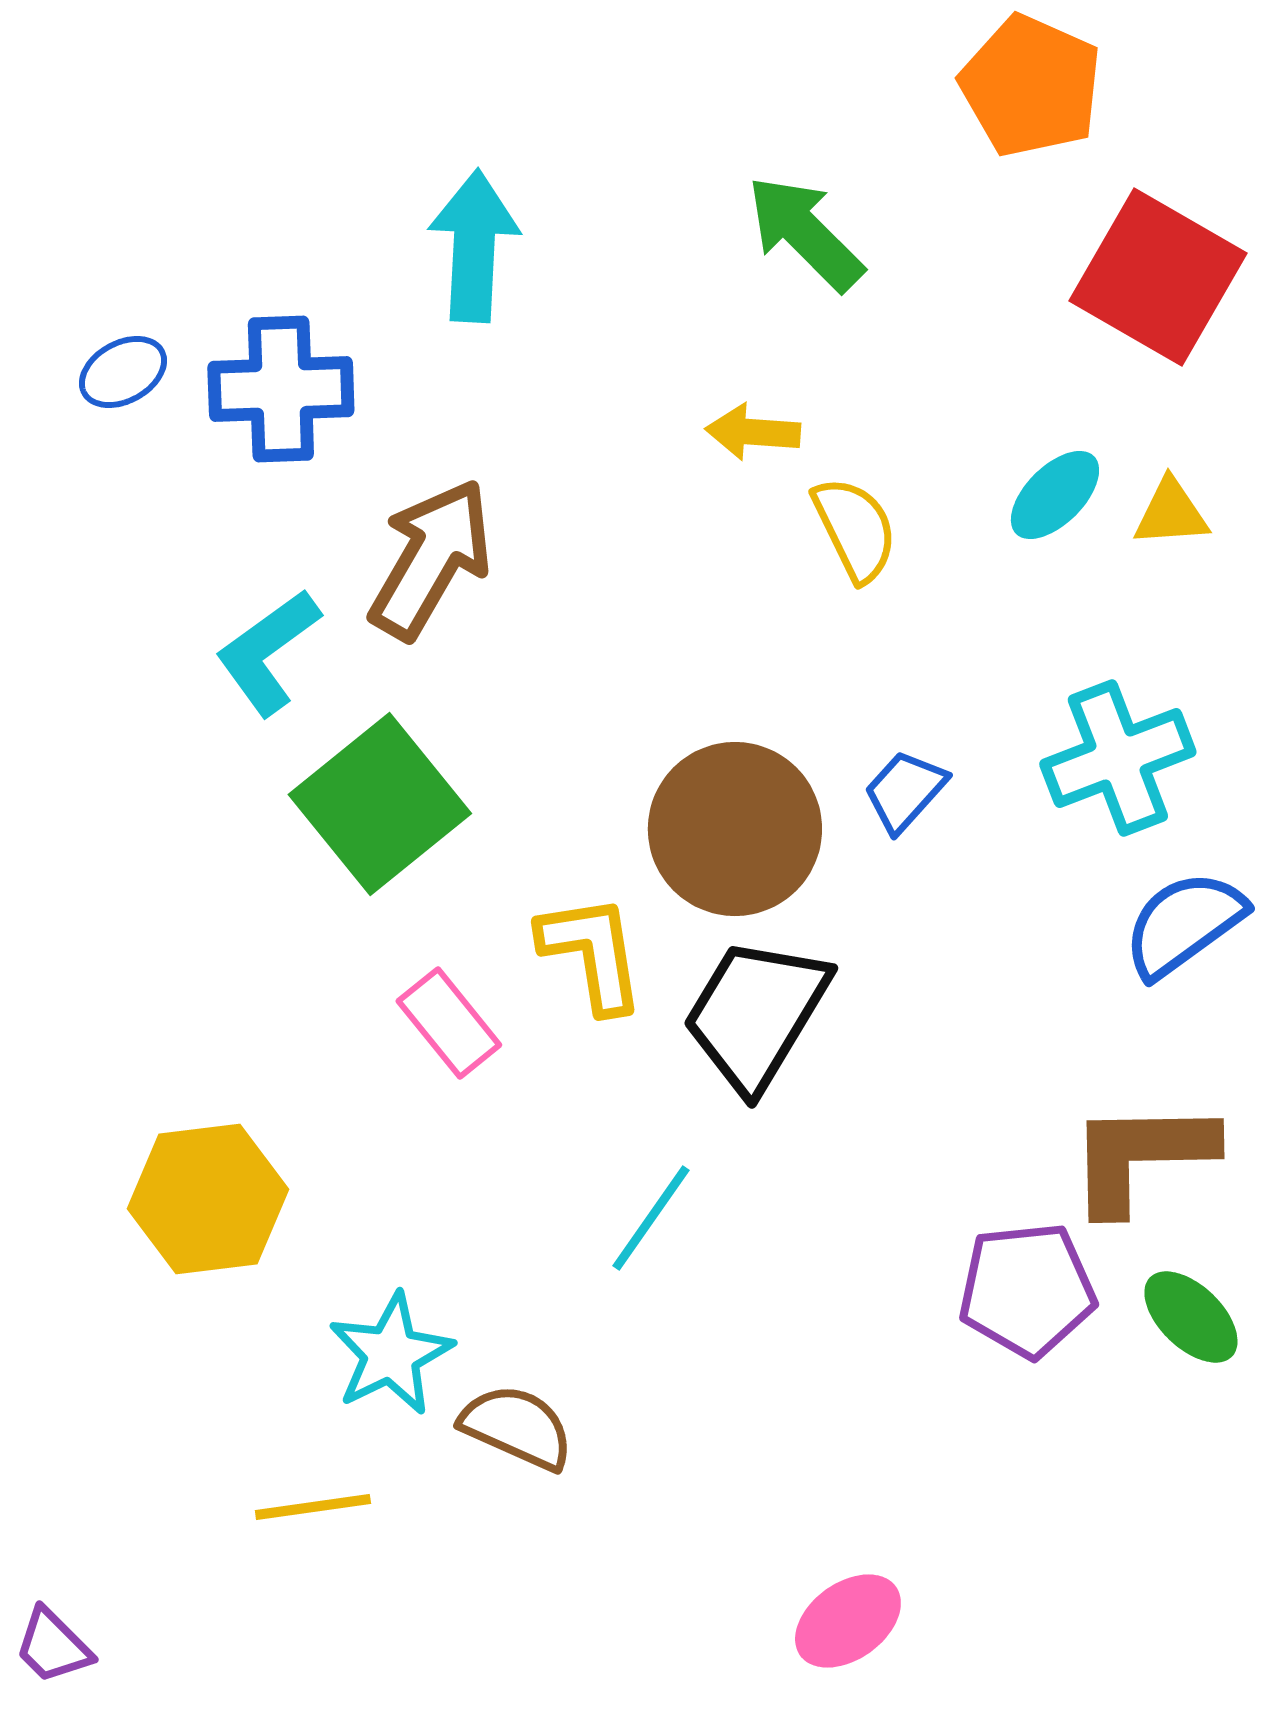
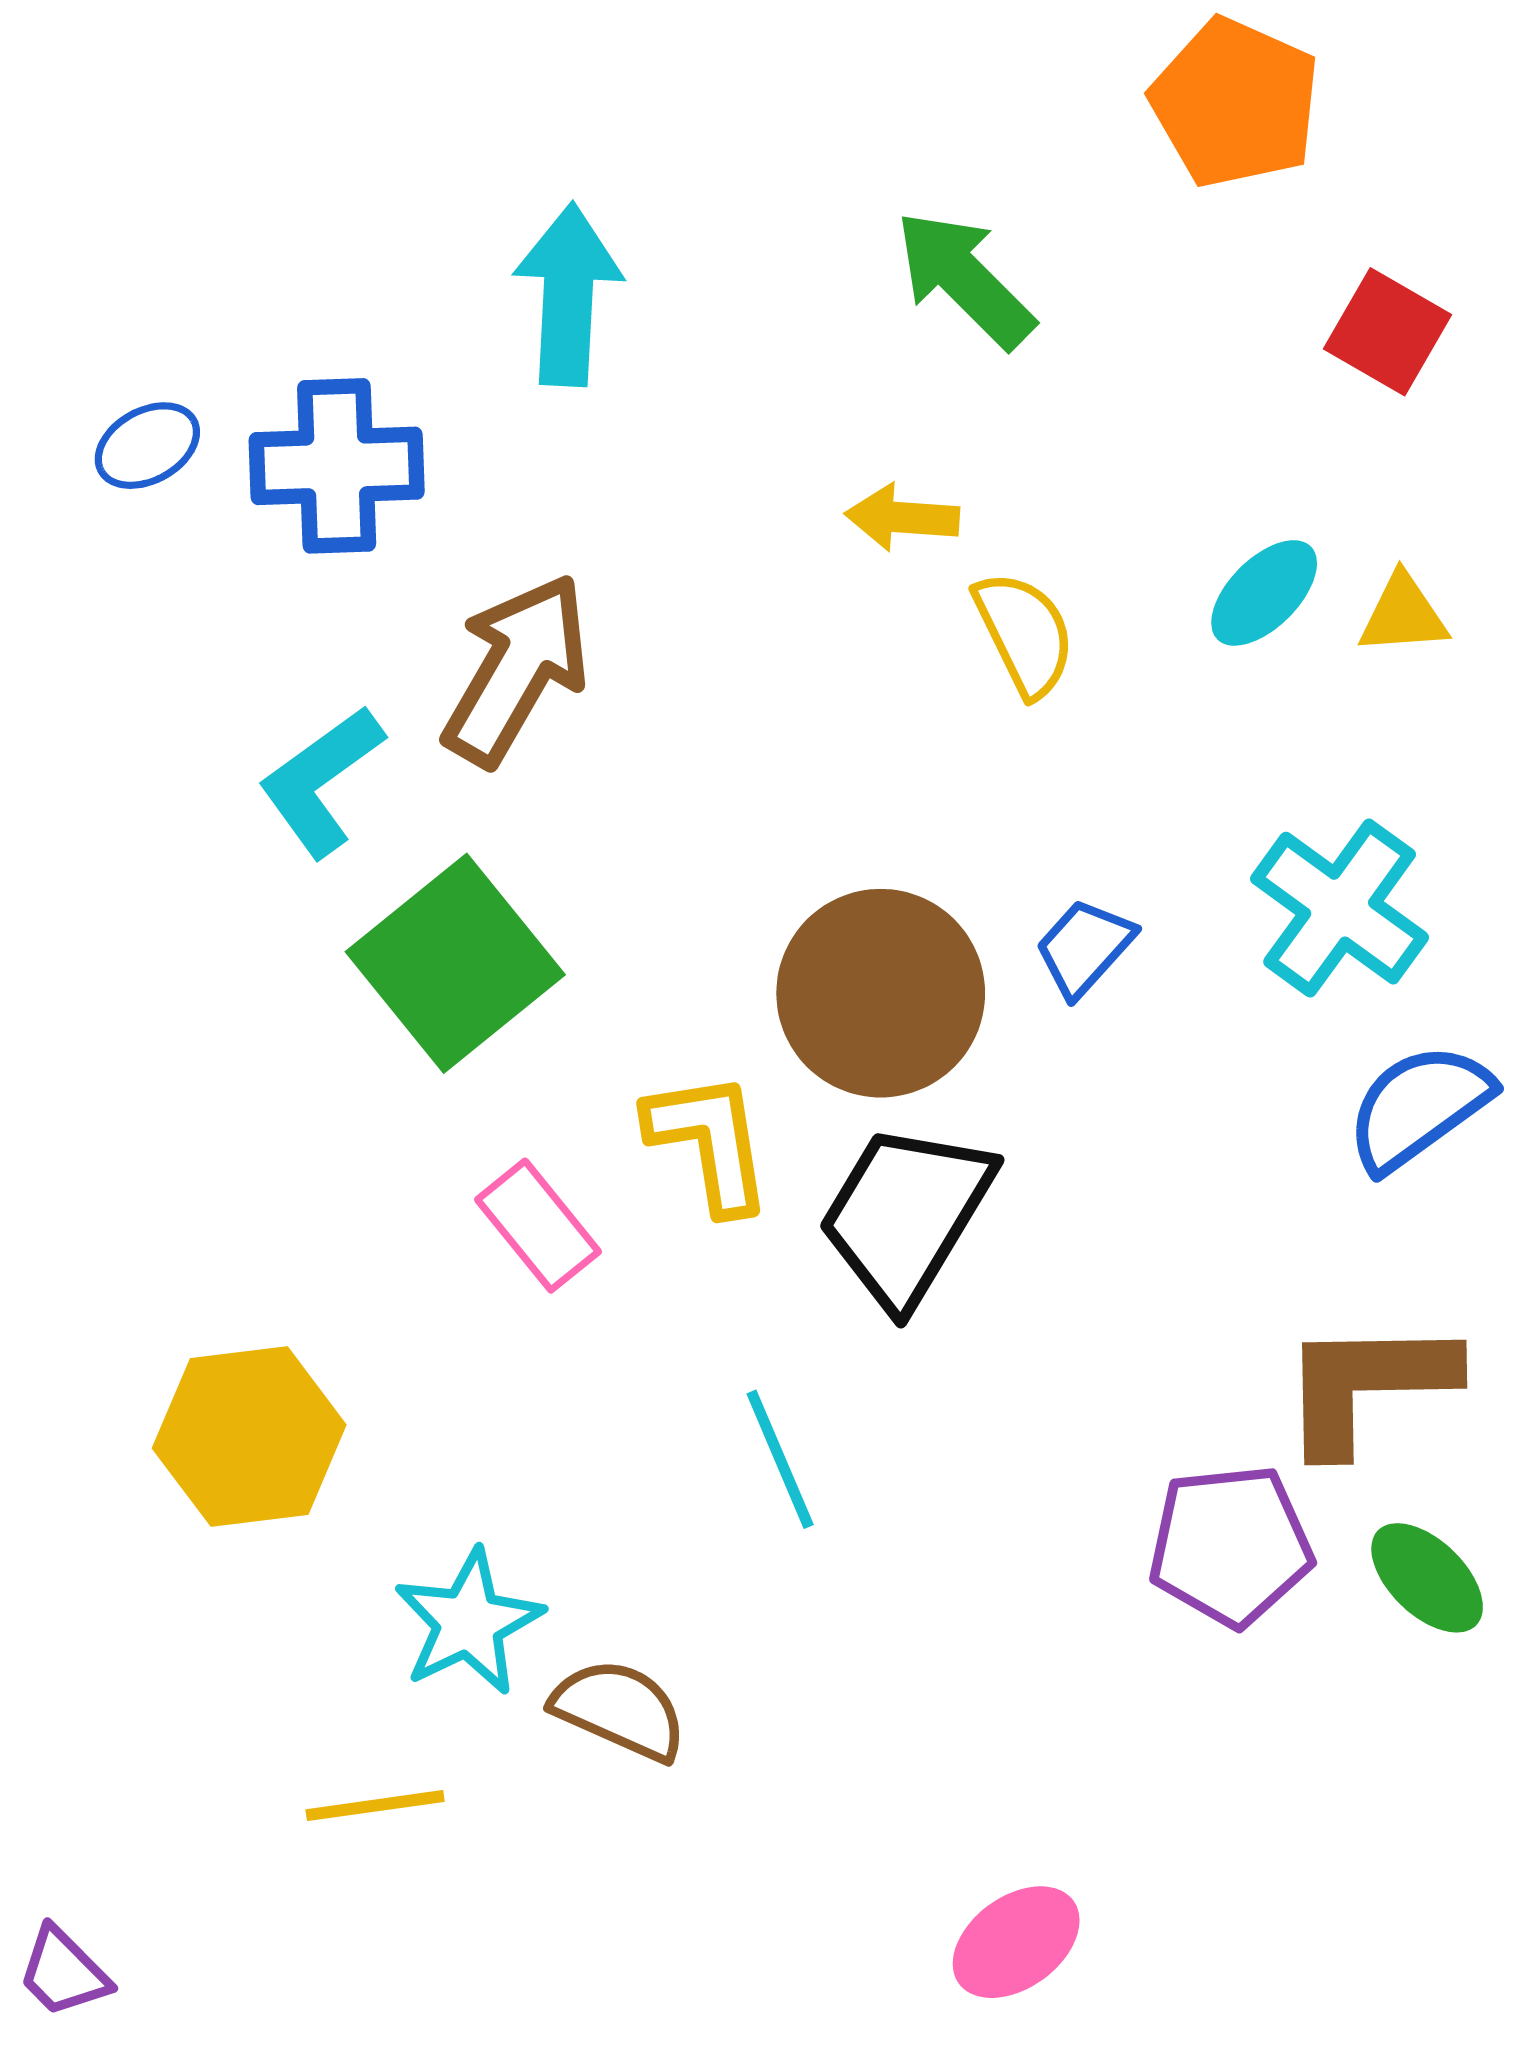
red square: (1158, 277) -> (1388, 332), size x0.6
cyan cross: (1118, 758) -> (1340, 908), turned -33
cyan line: (651, 1218) -> (780, 1459), turned -58

